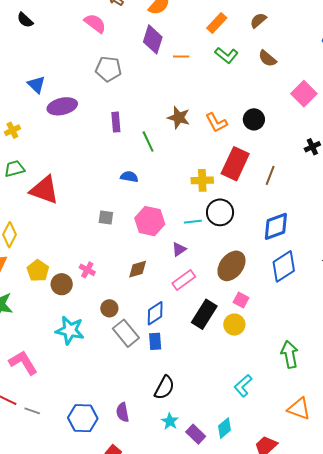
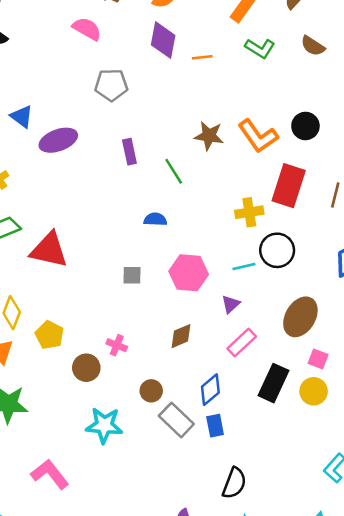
orange L-shape: (216, 123) -> (258, 136), size x1.4
yellow pentagon: (38, 271) -> (50, 335), moved

